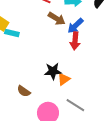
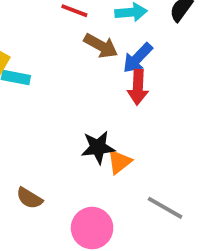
brown semicircle: (24, 91) -> (29, 198), moved
gray line: (75, 105) -> (165, 208), moved

